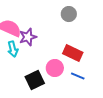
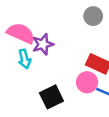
pink circle: (55, 68) -> (87, 82), moved

